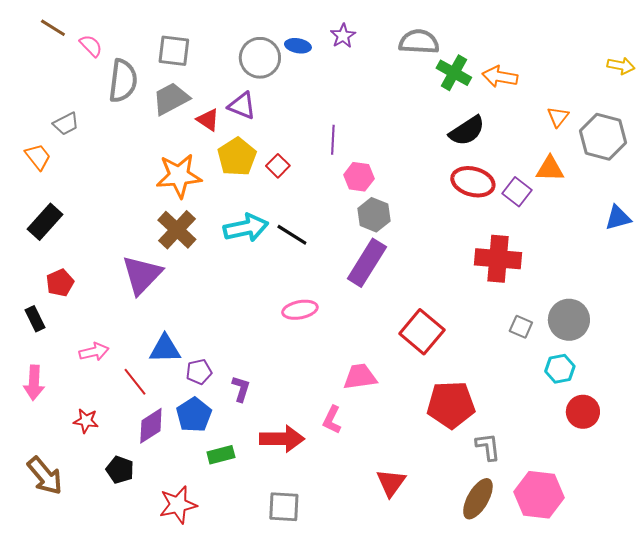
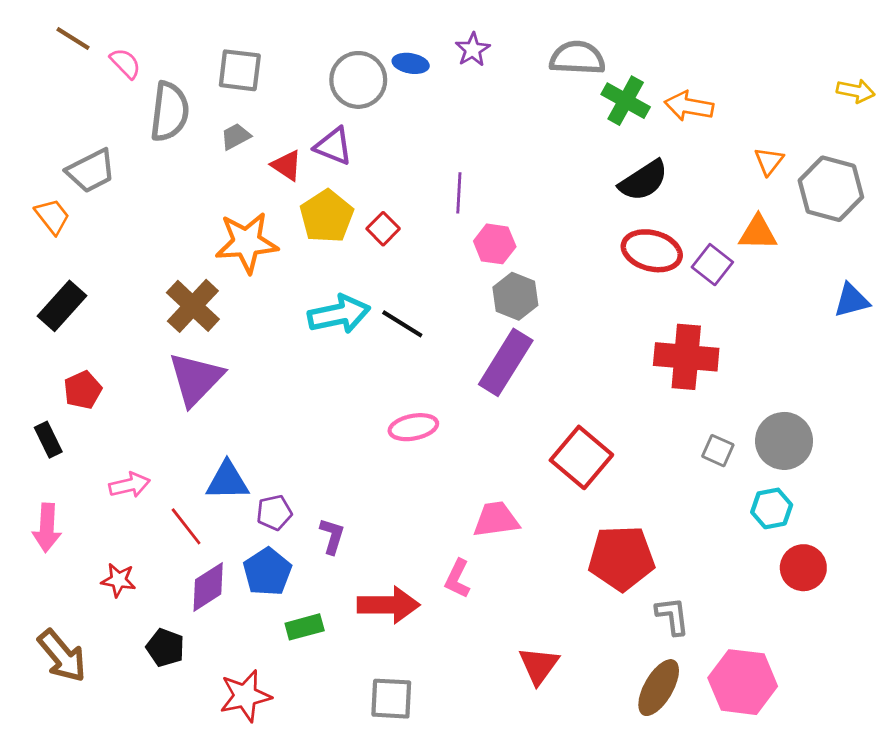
gray trapezoid: (171, 99) -> (236, 136), size x0.6
gray trapezoid: (66, 124) -> (91, 171), size x1.4
brown cross: (177, 230) -> (193, 306), moved

